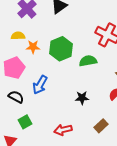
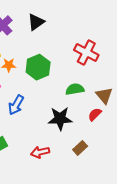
green semicircle: (88, 61) -> (75, 89), moved
black star: (82, 98) -> (60, 119), size x1.6

